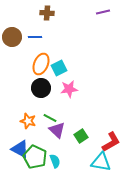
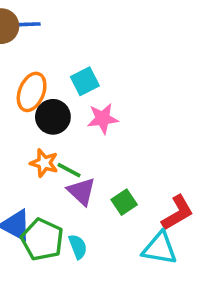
blue line: (35, 37) -> (28, 24), moved
orange ellipse: (41, 64) -> (32, 92), moved
orange star: (28, 121) -> (44, 163), moved

